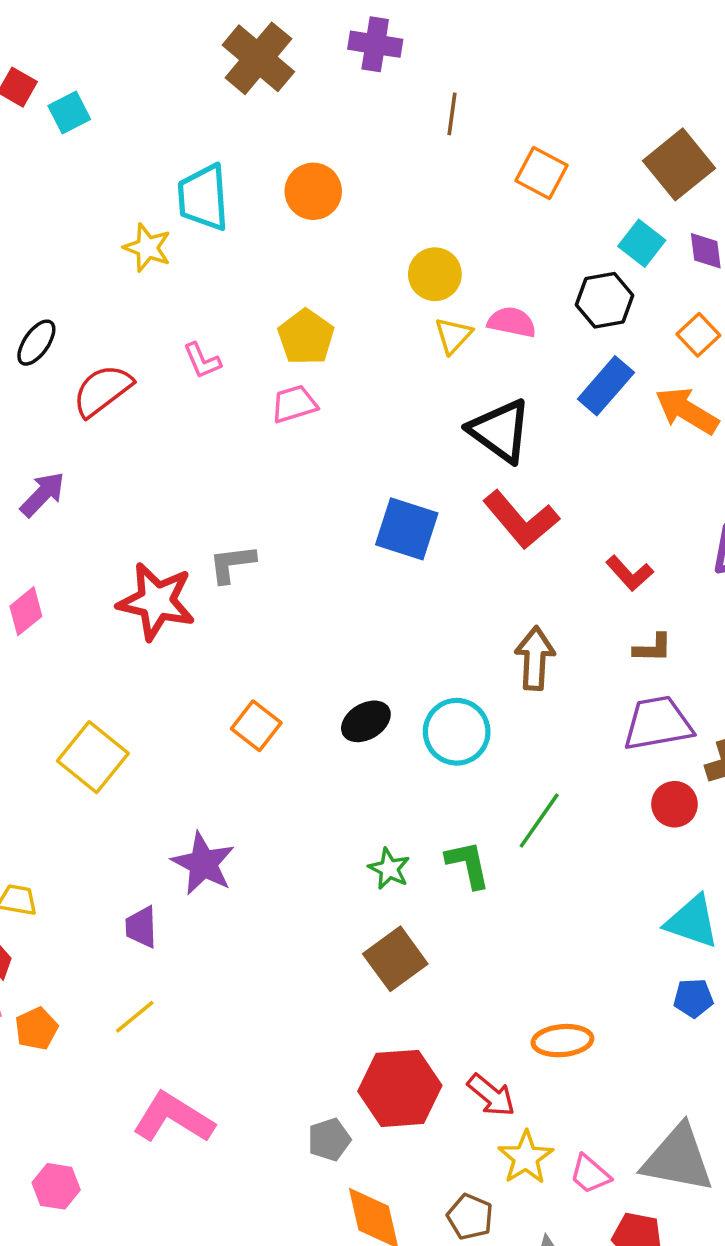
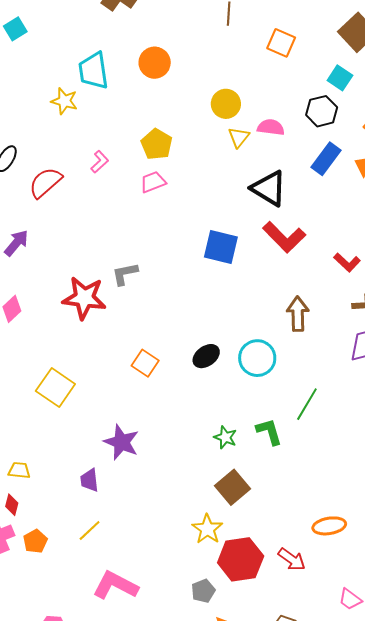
pink L-shape: (202, 361) -> (100, 162), turned -105
yellow star: (526, 1158) -> (207, 529), moved

